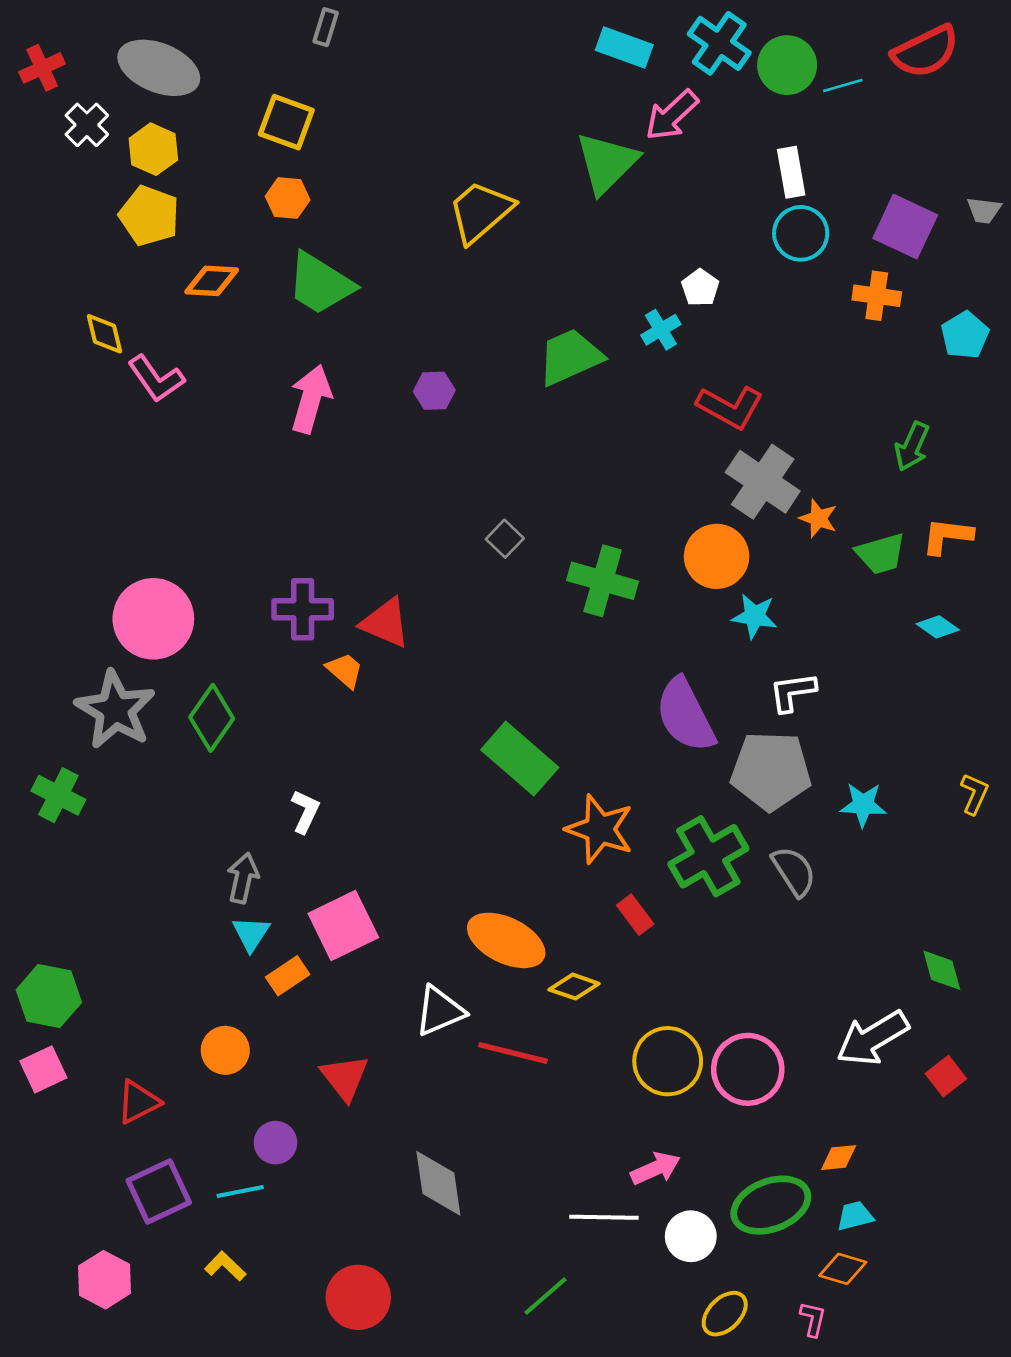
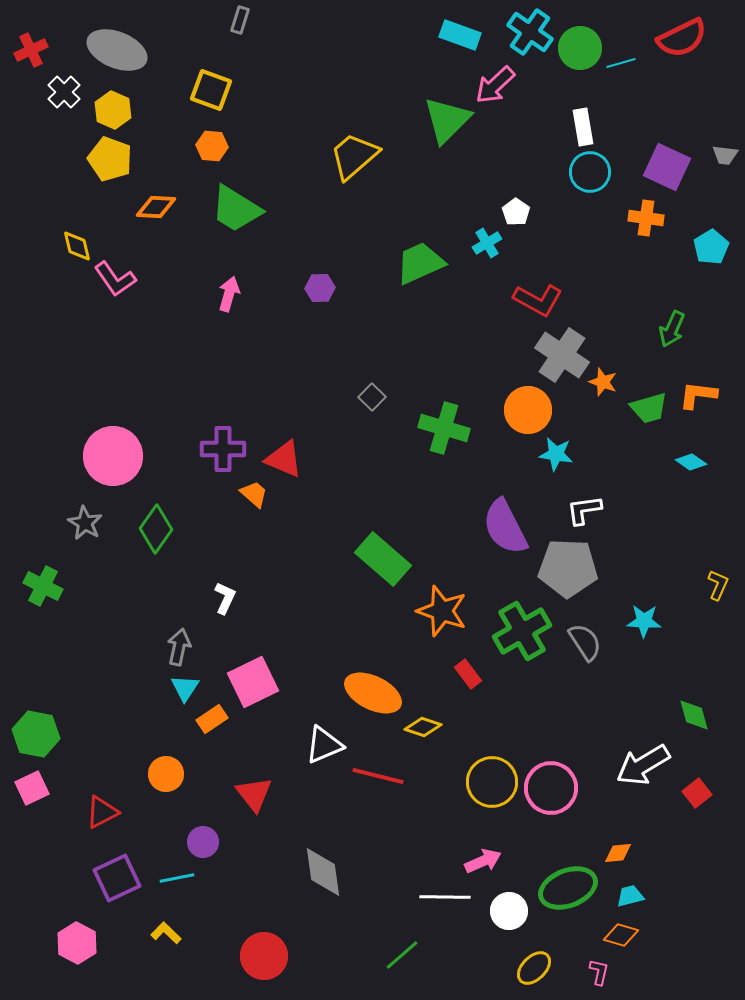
pink arrow: (311, 399) -> (229, 294), size x0.7
gray star: (115, 710) -> (85, 523), size x0.6
cyan star: (863, 805) -> (644, 621), moved

